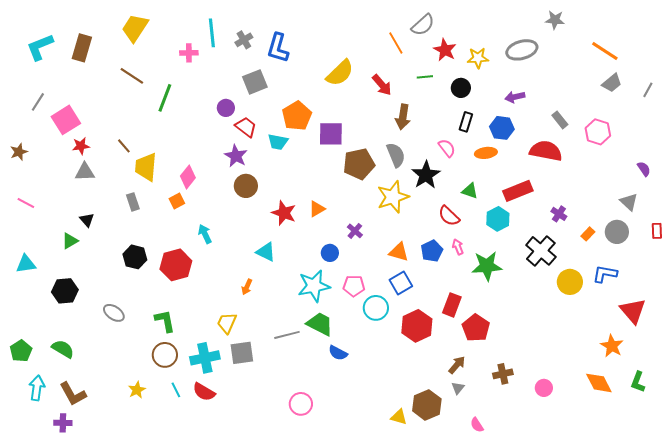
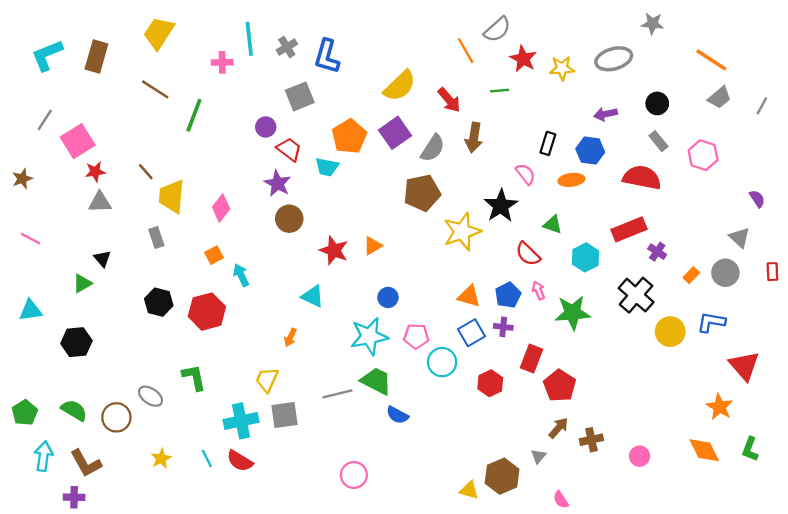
black circle: (461, 88) -> (657, 103), moved
purple square: (331, 134) -> (395, 133), moved, turned -36
gray semicircle: (396, 155) -> (433, 148), moved, turned 55
red rectangle: (518, 191) -> (629, 229), moved
orange square: (177, 201) -> (214, 255), moved
purple cross: (355, 231) -> (503, 327), moved, turned -35
gray ellipse: (114, 313) -> (150, 396), moved
red hexagon: (417, 326) -> (490, 383), size x0.7
brown circle: (165, 355) -> (116, 417), moved
brown arrow: (457, 365) -> (558, 428), moved

